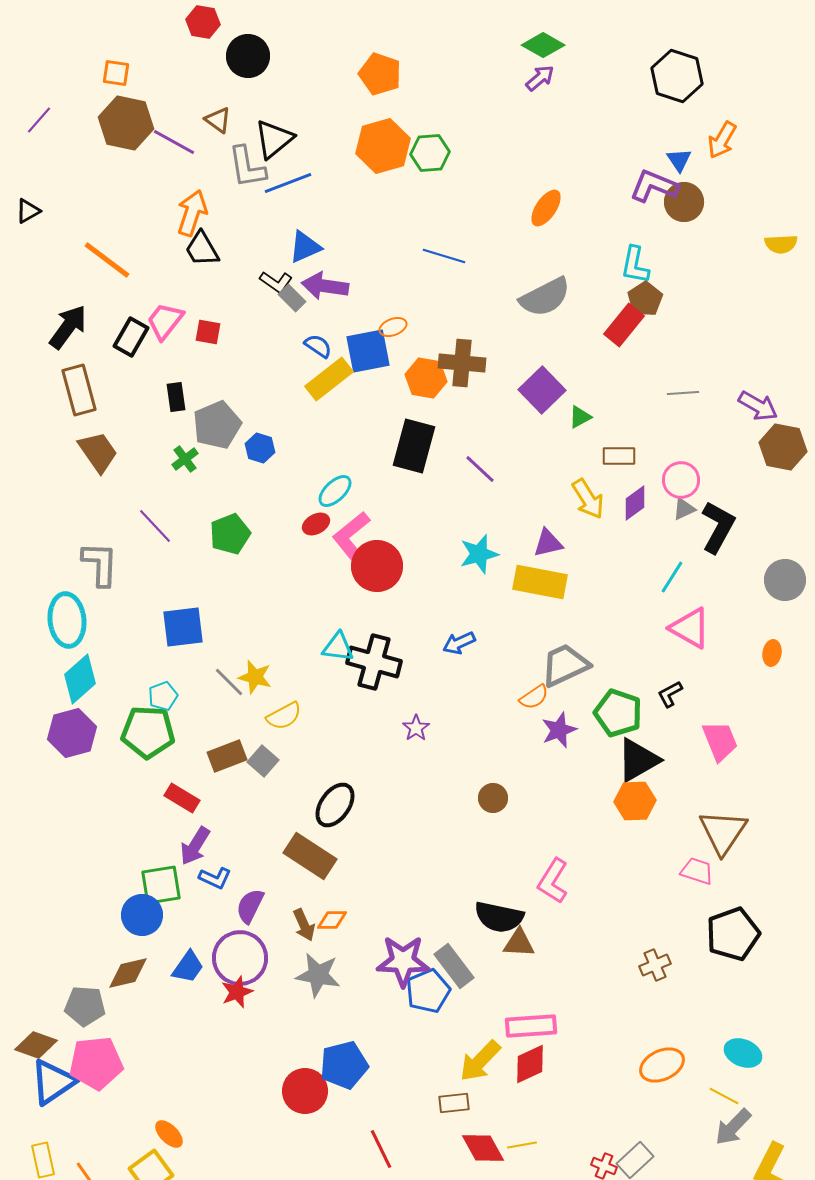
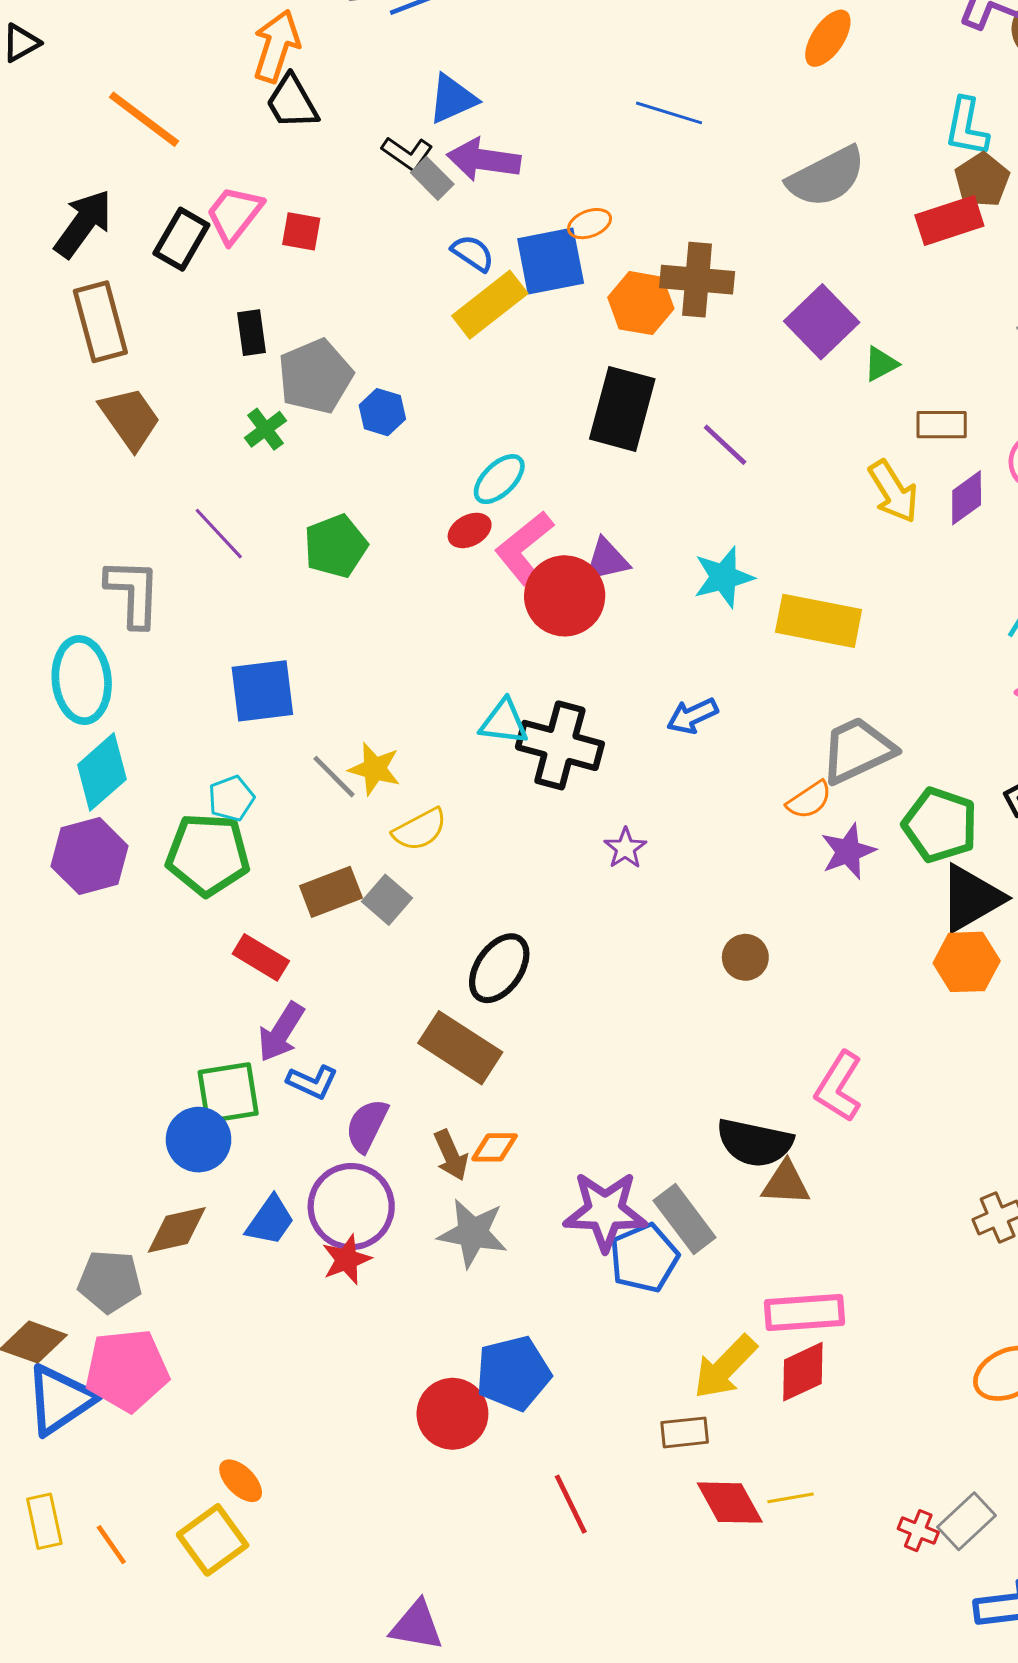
red rectangle: (624, 325) -> (949, 220), turned 33
purple triangle: (548, 543) -> (607, 560), moved

